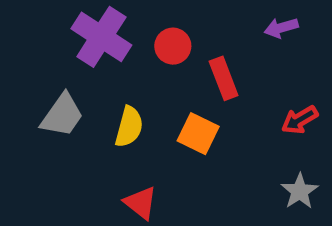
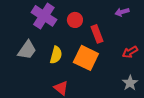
orange square: (198, 134) -> (86, 58), size x1.4

